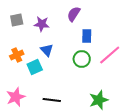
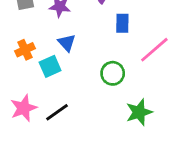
green circle: (82, 59) -> (113, 73), moved
black line: (52, 100) -> (57, 112), moved, turned -42

